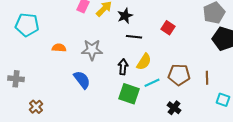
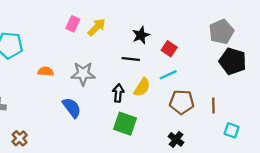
black star: (125, 16) -> (141, 35), moved
cyan line: (152, 83) -> (168, 75), moved

